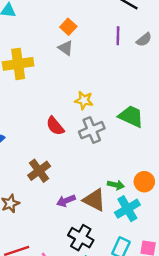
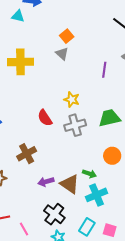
purple line: (118, 36) -> (104, 70), moved
green trapezoid: (131, 116) -> (109, 118), turned -45
orange circle: (144, 182) -> (112, 156), moved

